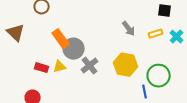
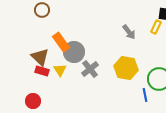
brown triangle: (16, 33) -> (40, 57), moved
yellow rectangle: (156, 34) -> (156, 27), moved, turned -48
yellow triangle: (60, 67) -> (60, 70), turned -48

